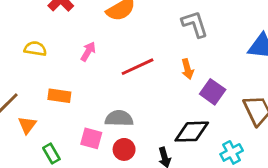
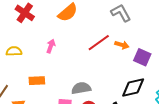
red line: (137, 67) -> (99, 43), moved
orange arrow: (187, 69) -> (122, 45), turned -48

